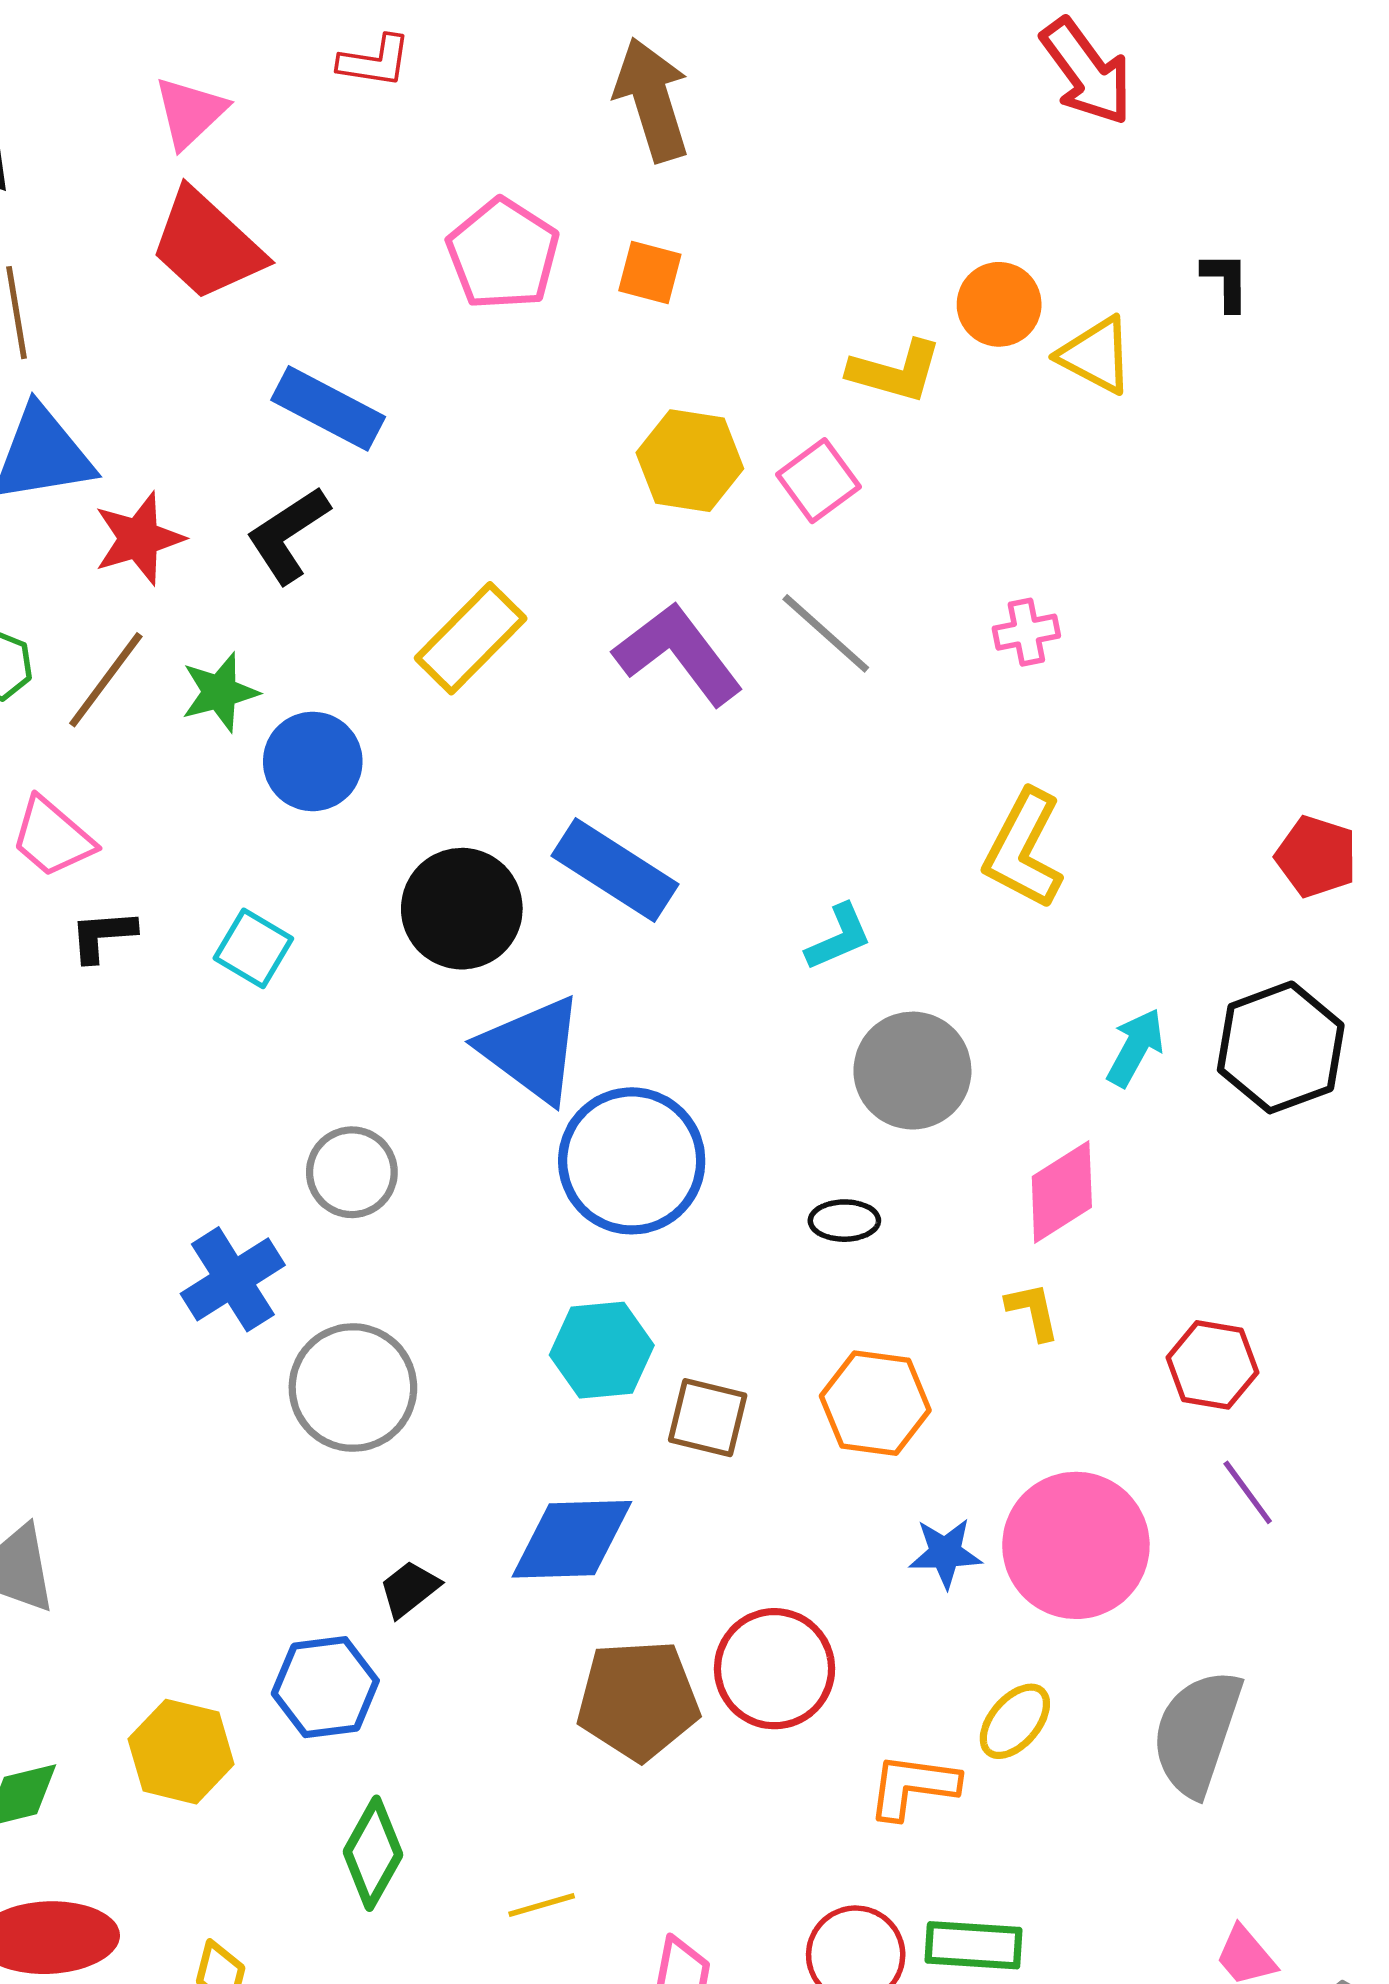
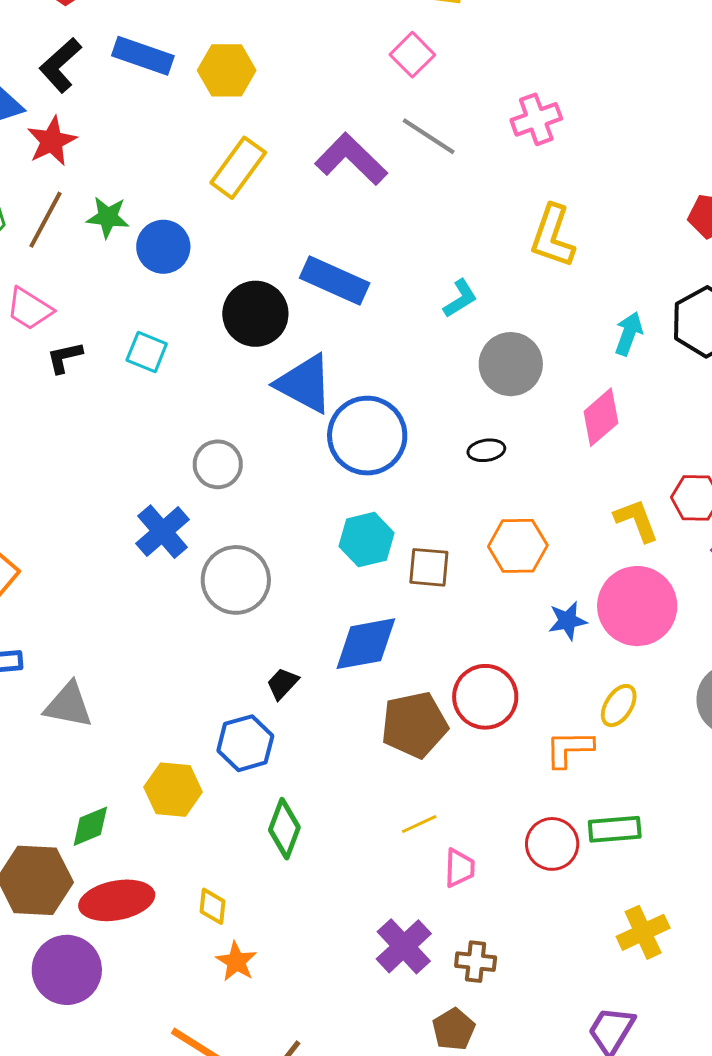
yellow hexagon: (690, 461) -> (227, 70), moved
black L-shape: (288, 535) -> (60, 65), moved
pink cross: (1026, 632) -> (536, 119), size x1.4
green star: (220, 692) -> (108, 217), turned 30
yellow L-shape: (1033, 1311) -> (636, 520), moved, size x1.4
yellow line: (542, 1905) -> (419, 824), moved

